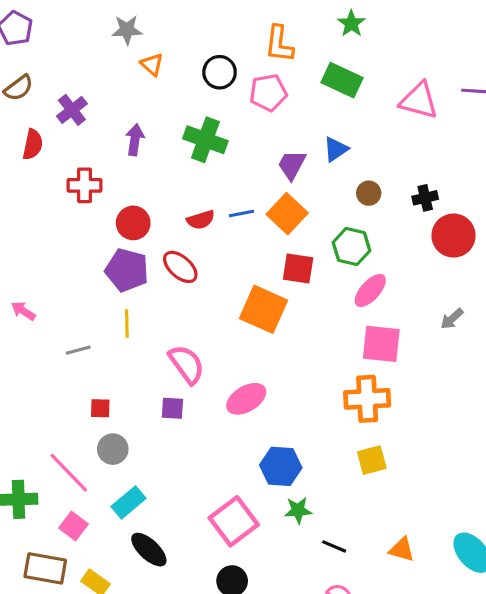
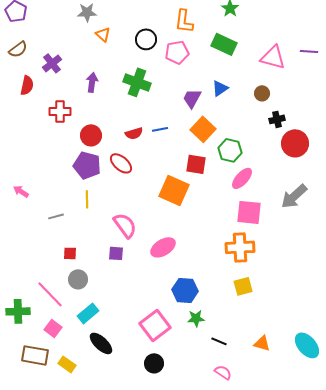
brown circle: (369, 193) -> (262, 93), moved
orange square: (287, 214) -> (203, 129), moved
gray arrow: (452, 319) -> (294, 196), size x1.8

